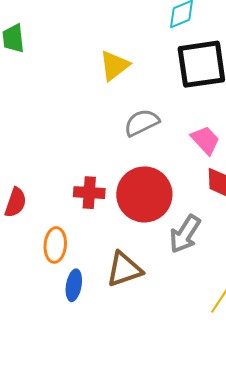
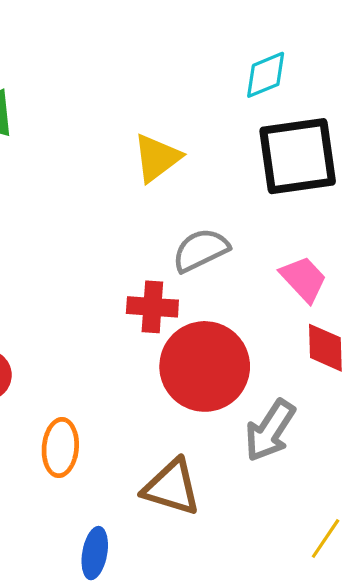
red cross: (89, 193) -> (152, 307), moved
brown triangle: (124, 269) -> (172, 487), turned 36
blue ellipse: (74, 285) -> (95, 553), moved

